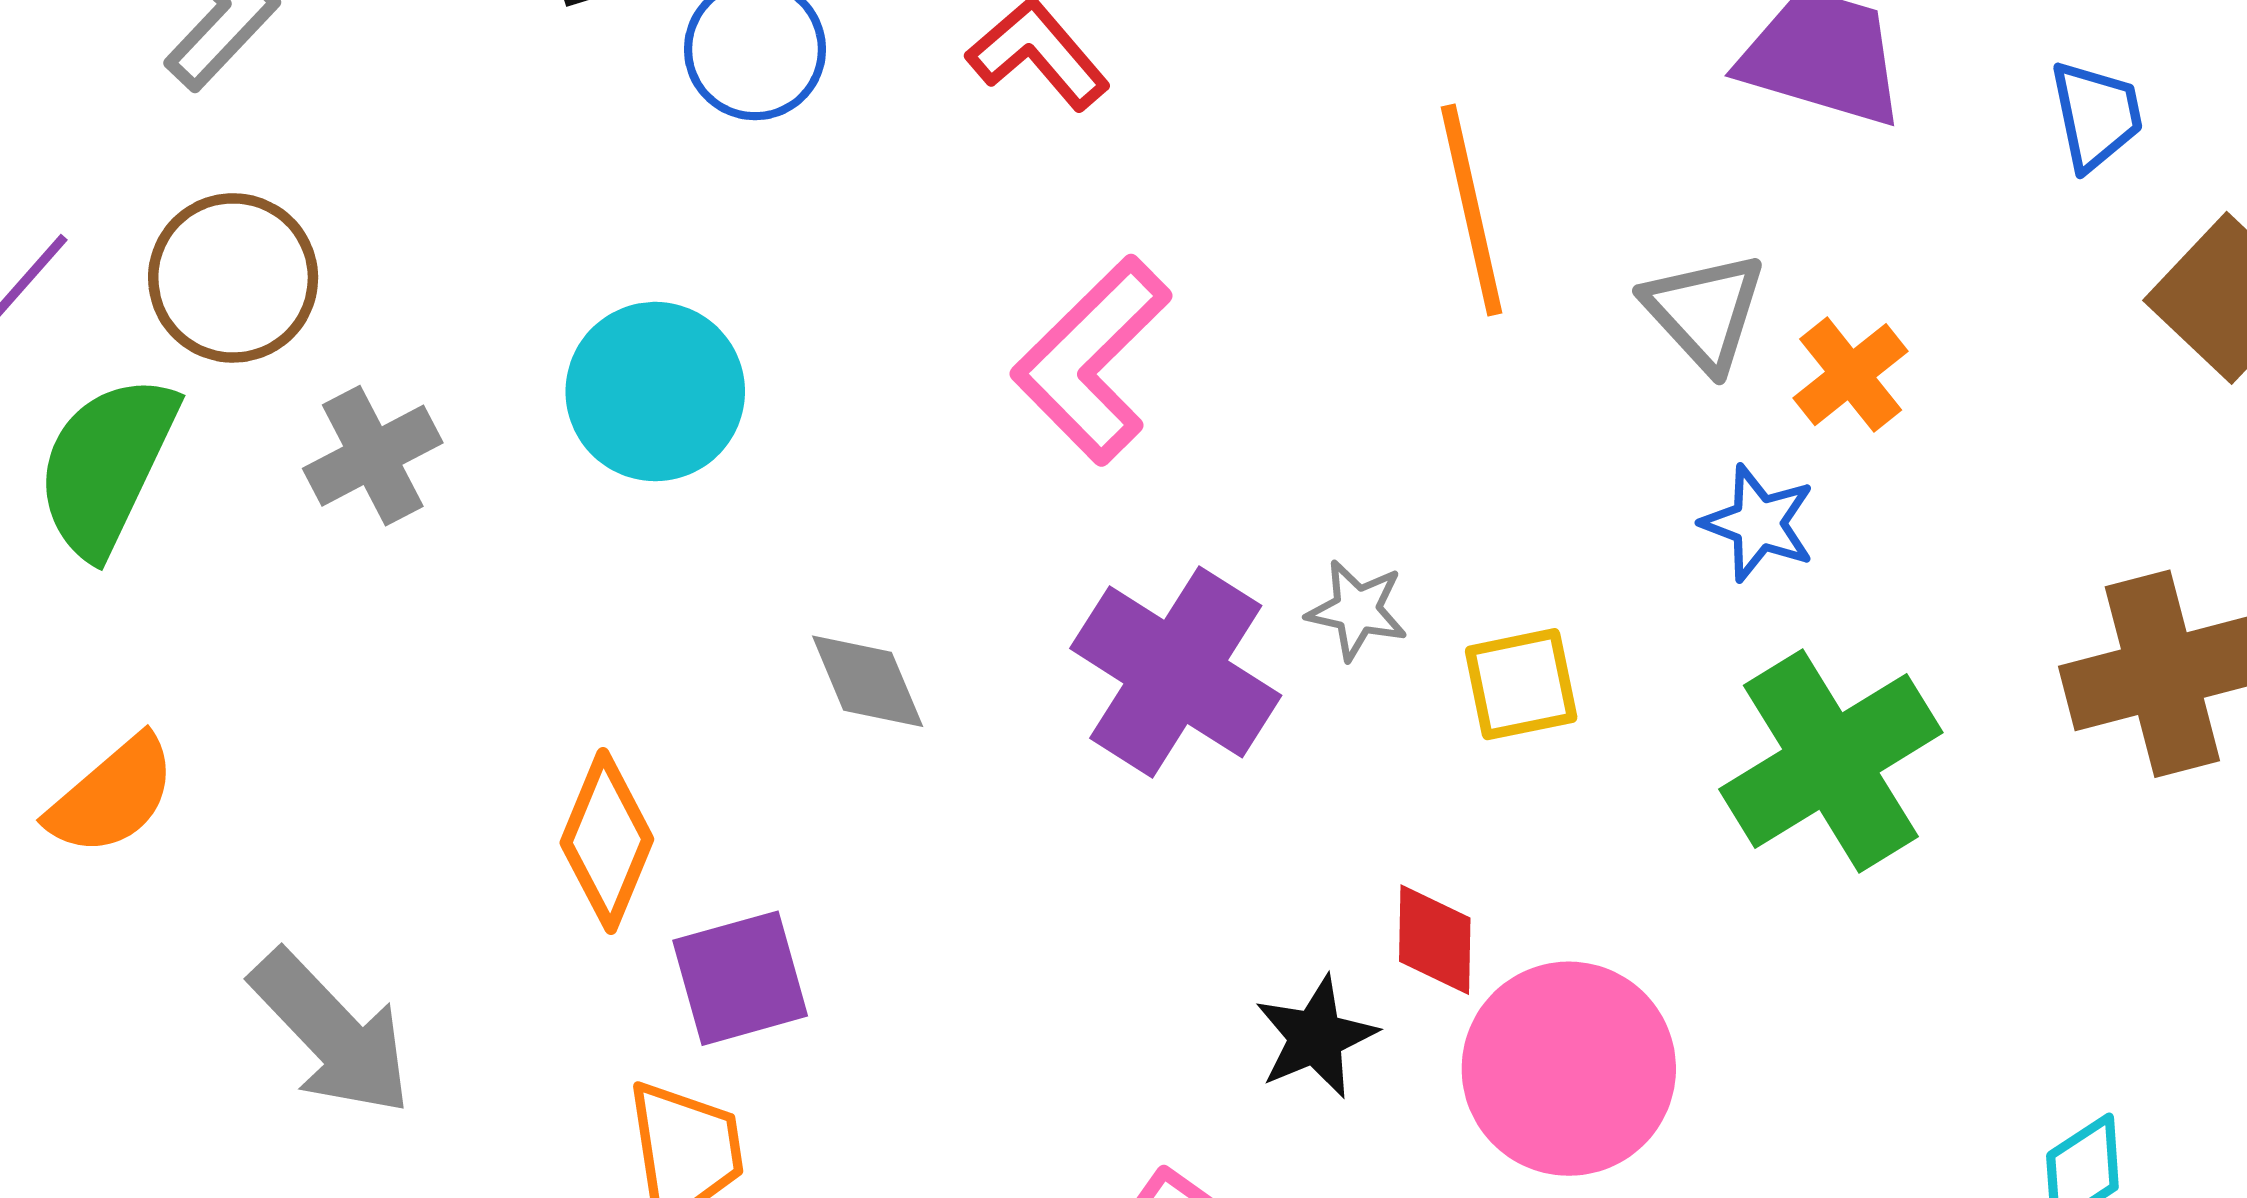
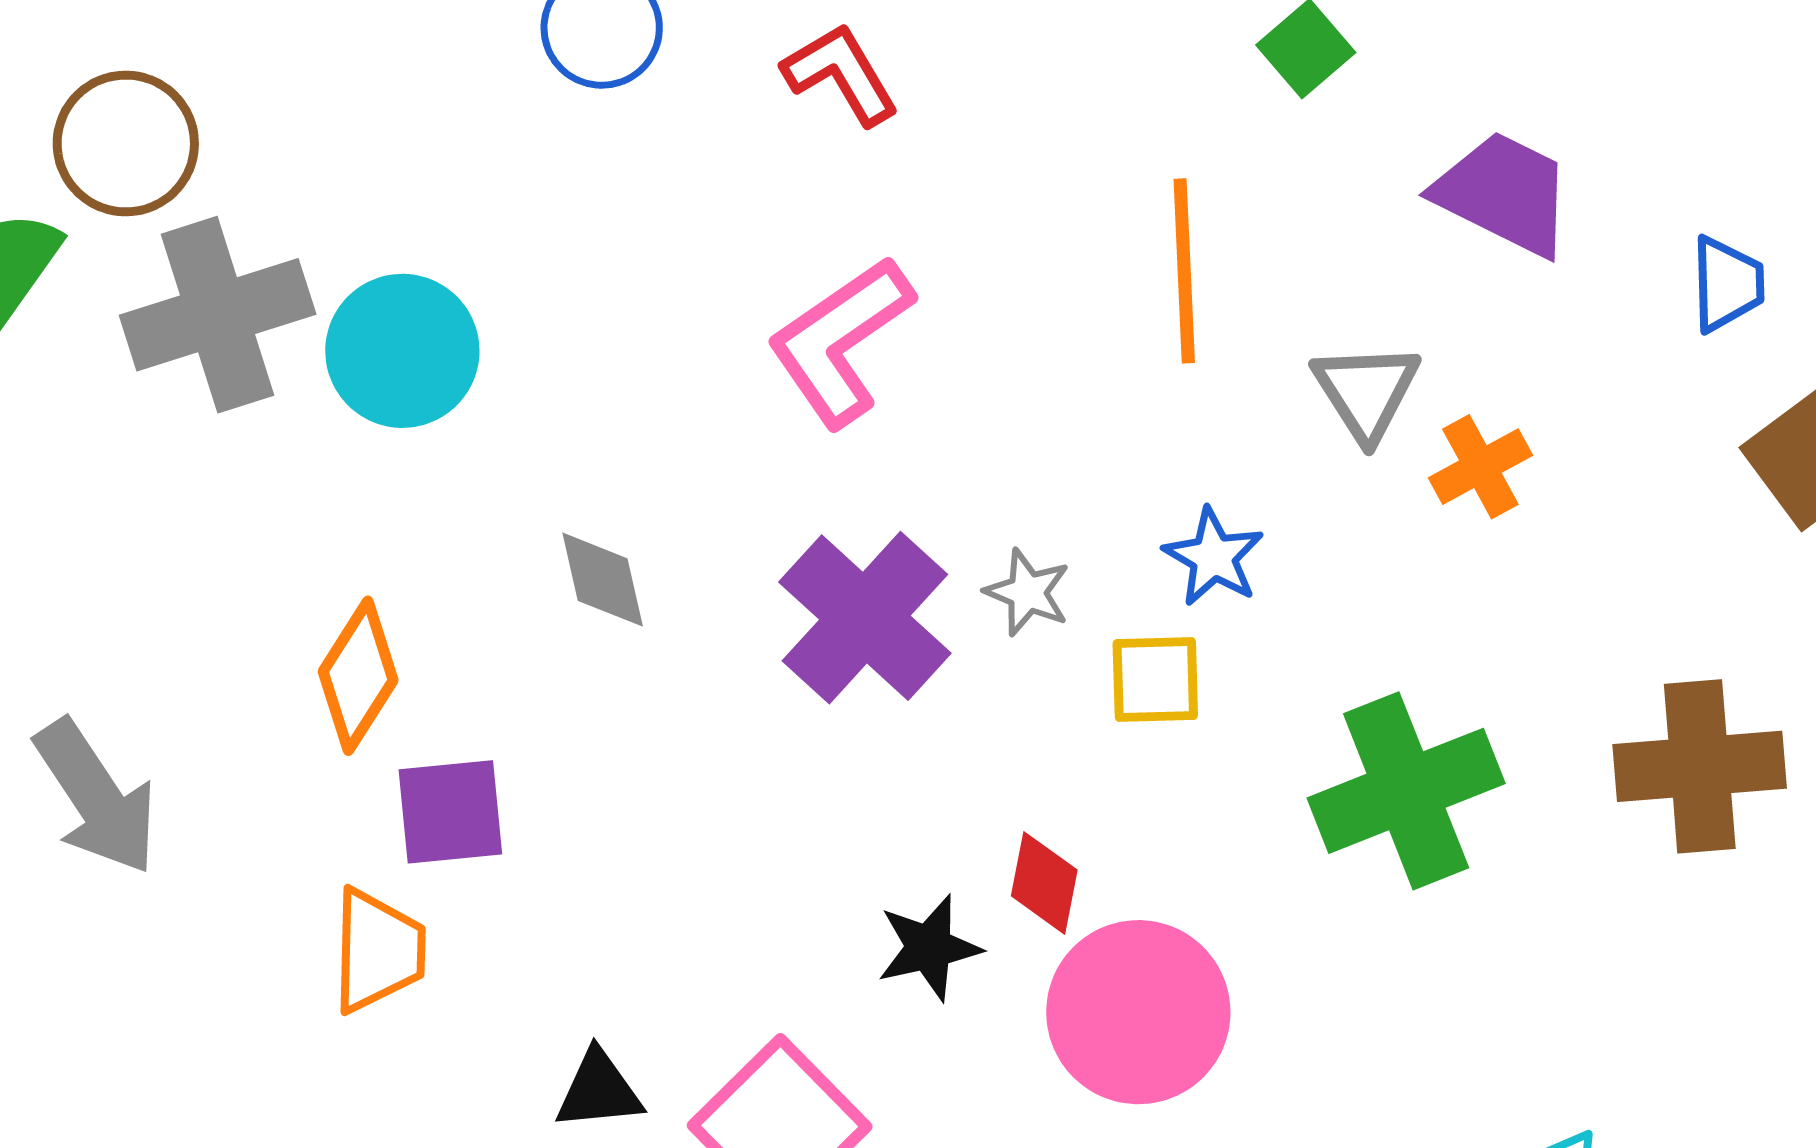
cyan circle: (655, 392) -> (402, 351), moved
gray cross: (373, 456) -> (218, 315), size x1.6
blue star: (1758, 523) -> (1214, 557), moved

